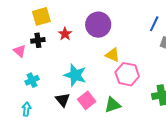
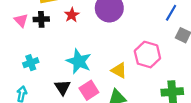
pink triangle: (20, 51) -> (21, 20), moved
yellow triangle: (113, 55) -> (119, 70), moved
pink hexagon: (127, 74) -> (147, 55), moved

